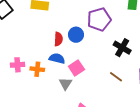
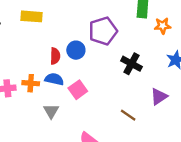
orange cross: (37, 69) -> (31, 83), moved
brown line: (116, 77) -> (128, 115), moved
gray triangle: (65, 84) -> (51, 111), moved

